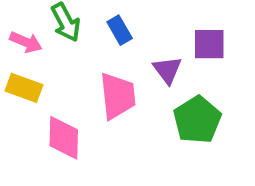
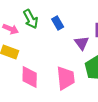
pink trapezoid: (118, 96) -> (66, 78), moved

